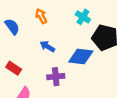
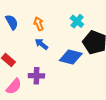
orange arrow: (41, 16) -> (39, 24), moved
purple cross: (56, 77) -> (36, 76), moved

